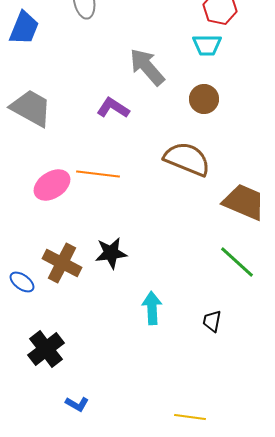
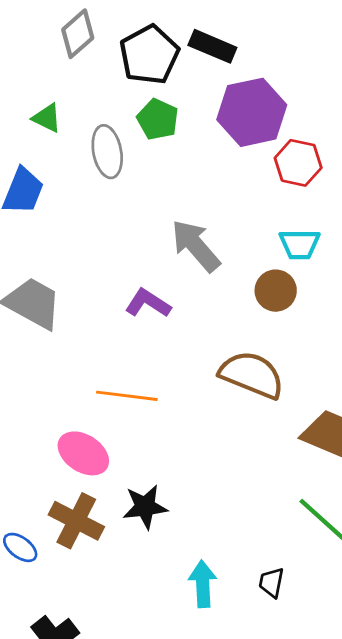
cyan trapezoid: (207, 45) -> (300, 244), moved
pink ellipse: (52, 185) -> (83, 453), moved, turned 66
black trapezoid: (212, 321) -> (271, 583), moved

